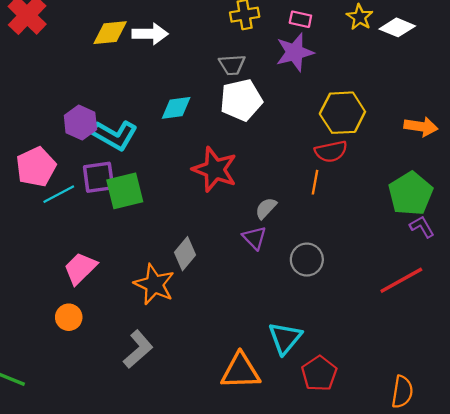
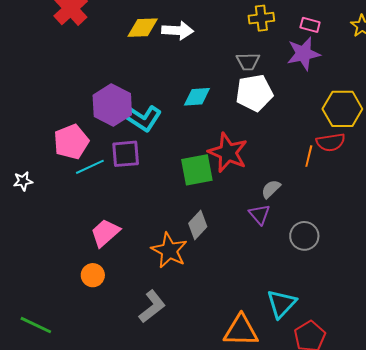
purple hexagon: (80, 123) -> (112, 105), size x1.4
orange line: (315, 182) -> (309, 156), moved
green square: (125, 191) -> (197, 170), moved

